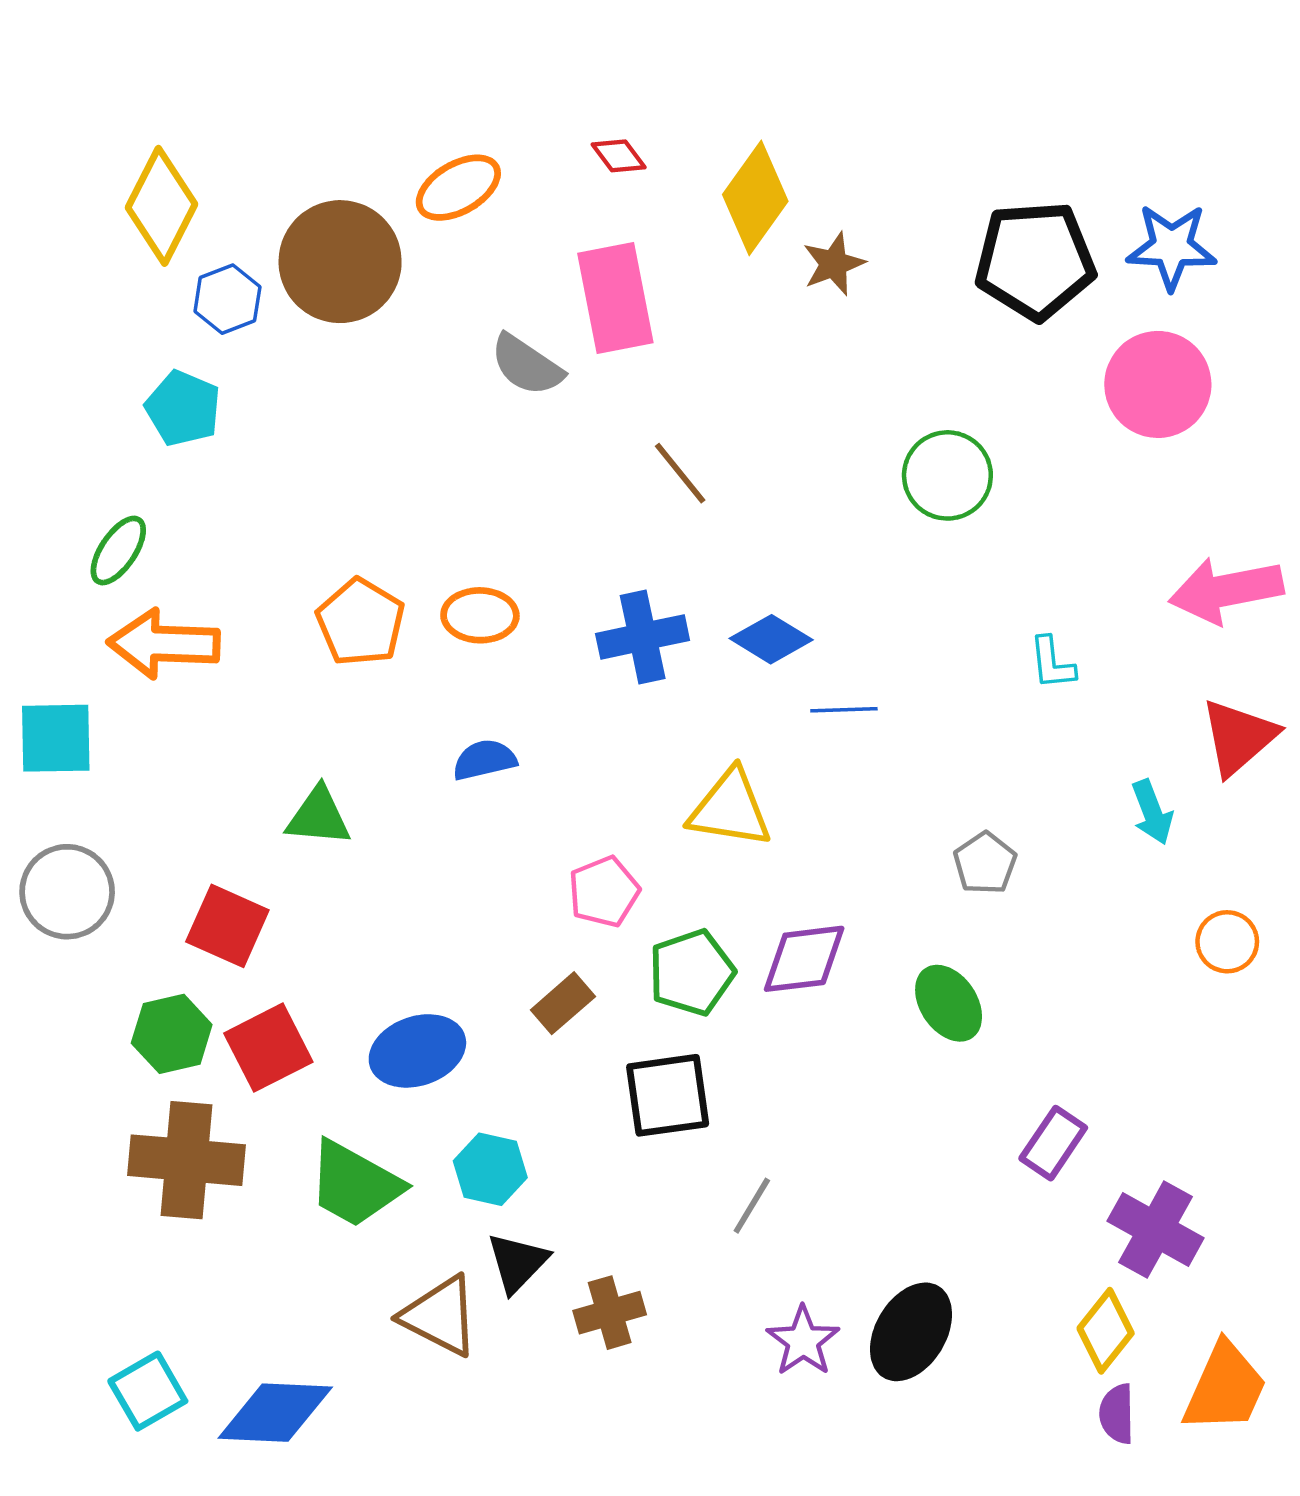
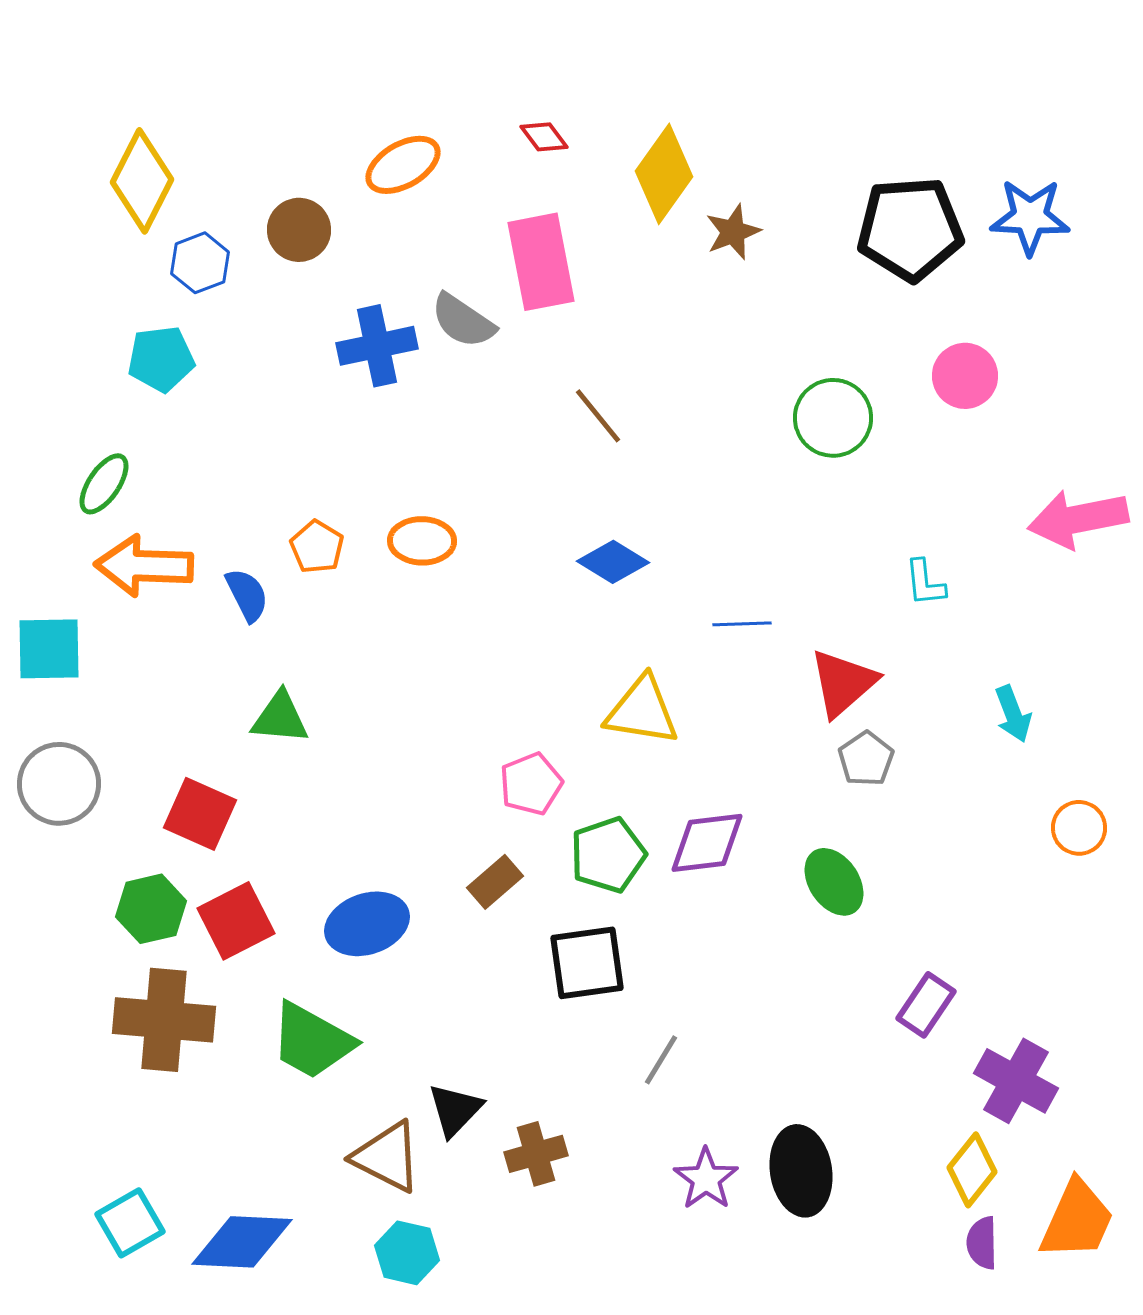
brown circle: (340, 262) -> (299, 230), size x0.6
pink circle: (1158, 384) -> (965, 376), moved, size x0.7
cyan pentagon: (183, 408) -> (161, 359), turned -30
orange pentagon: (361, 622) -> (317, 547), size x0.7
blue cross: (643, 637) -> (377, 346), moved
blue diamond: (771, 639) -> (613, 562), moved
red triangle: (1239, 737) -> (843, 683), moved
blue semicircle: (485, 760) -> (247, 595), moved, turned 76
cyan hexagon: (490, 1169) -> (407, 1253), moved
black ellipse: (911, 1332) -> (801, 1171), turned -40

